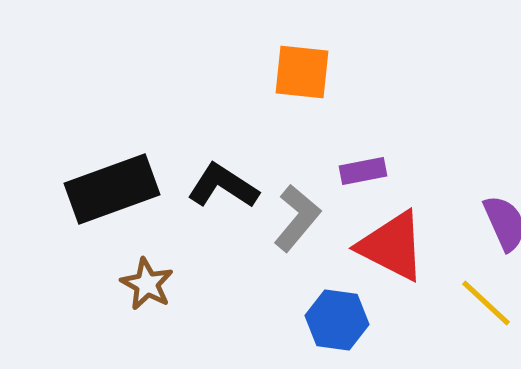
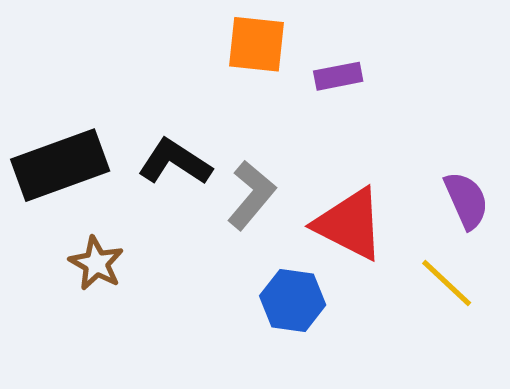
purple rectangle: (363, 171) -> (338, 76), moved

